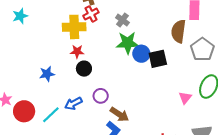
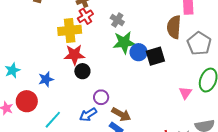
cyan star: (20, 16) -> (12, 70), moved
red star: (77, 52) -> (74, 55), size x1.5
blue arrow: (73, 103) -> (88, 115), moved
red circle: (24, 111) -> (27, 101), moved

